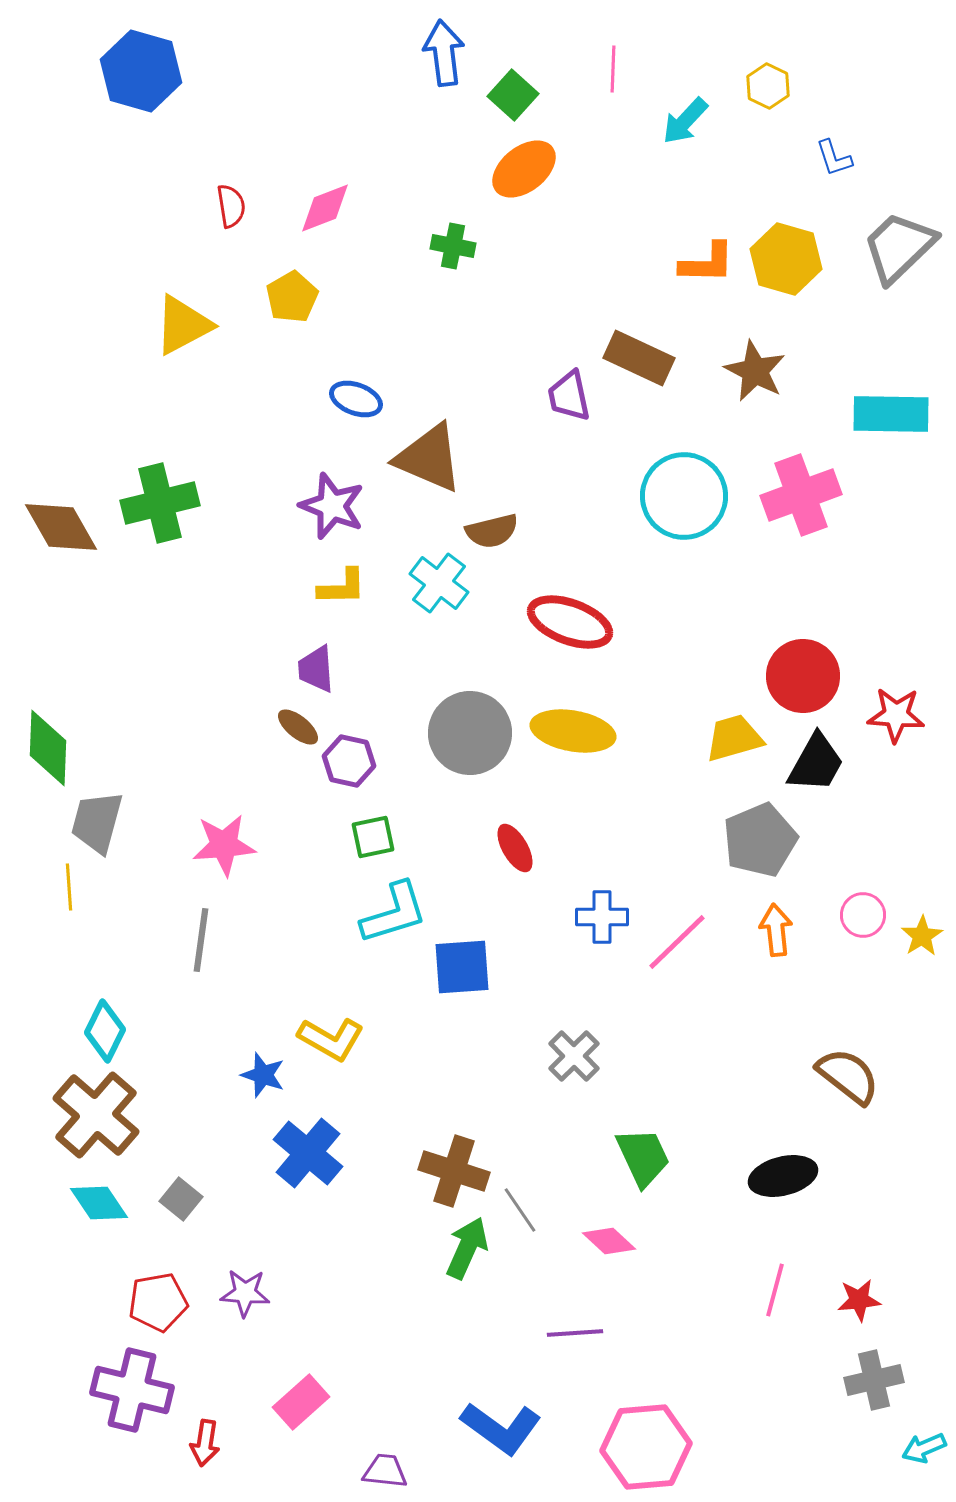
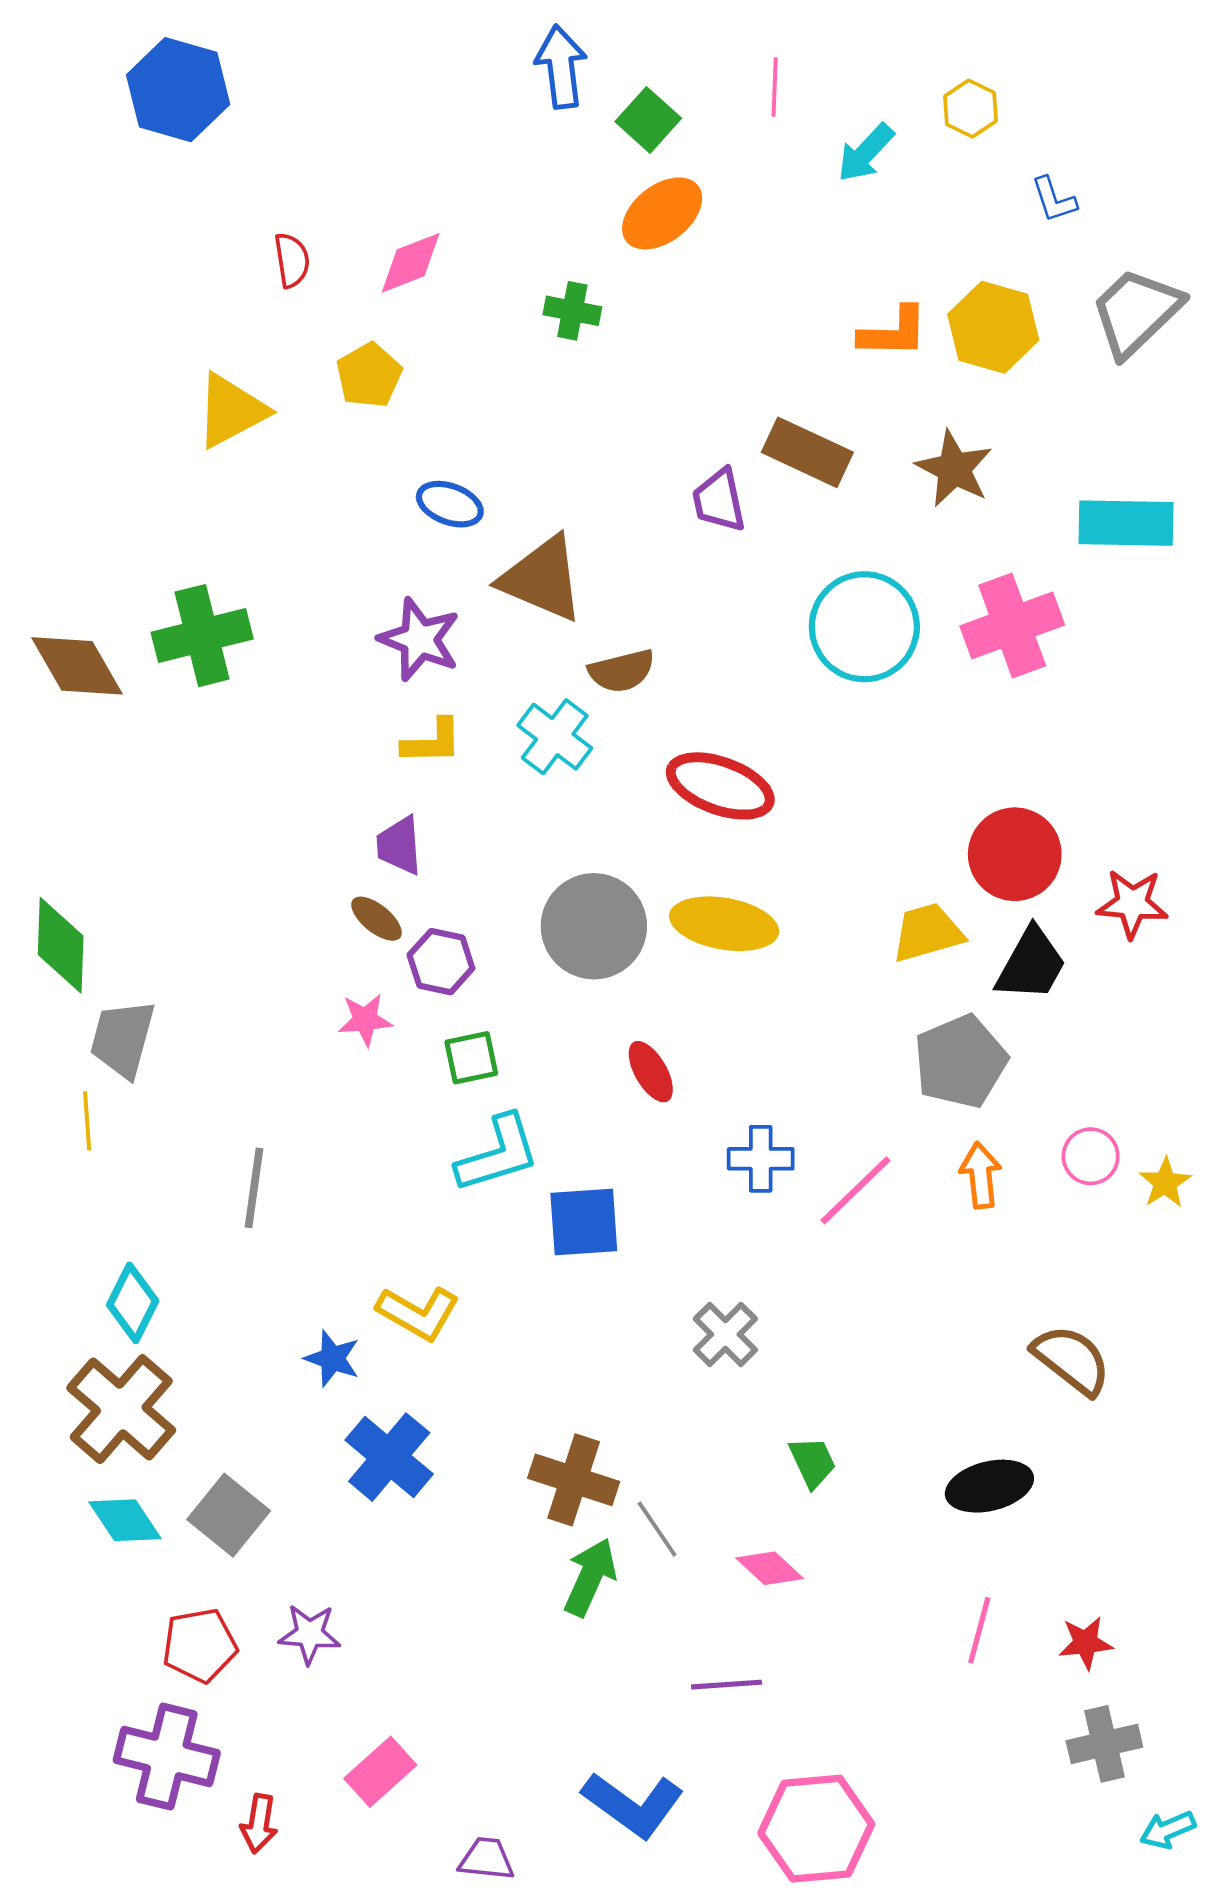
pink star: (224, 845) -> (365, 1020), moved, size x0.7
green trapezoid: (643, 1157) -> (813, 1462), size x0.7
gray square: (181, 1199) -> (229, 1515), size x1.5

